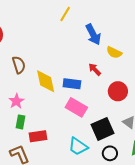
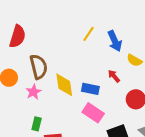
yellow line: (65, 14) -> (88, 34), moved
brown semicircle: (19, 65) -> (39, 67), size x1.4
pink star: (16, 101) -> (33, 92), moved

